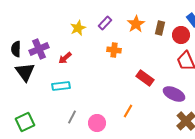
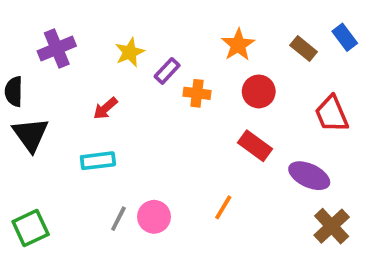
purple rectangle: (105, 23) -> (167, 71), moved
brown rectangle: (160, 28) -> (304, 48), moved, turned -64
red circle: (181, 35) -> (259, 91), moved
purple cross: (39, 49) -> (57, 48), moved
pink circle: (97, 123) -> (154, 217), moved

